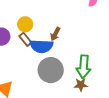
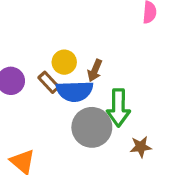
yellow circle: (25, 24) -> (64, 62), moved
green arrow: (84, 67) -> (118, 108), moved

